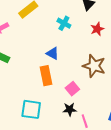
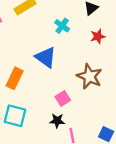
blue triangle: (53, 53) -> (46, 57), size x1.5
orange rectangle: (46, 76) -> (15, 78), moved, turned 30

